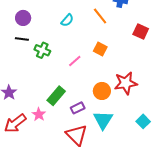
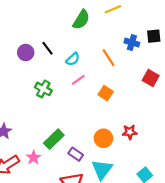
black line: (22, 39) -> (47, 48), moved, turned 40
pink line: (75, 61) -> (78, 80), moved
red star: (126, 83) -> (130, 132), size x0.6
purple rectangle: (78, 108) -> (76, 154), turned 56

